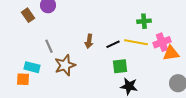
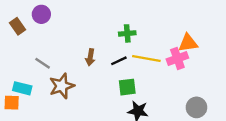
green cross: (144, 21) -> (127, 33), moved
gray line: (49, 46) -> (43, 63), turned -32
orange triangle: (171, 53) -> (188, 43), moved

